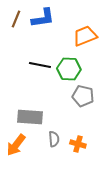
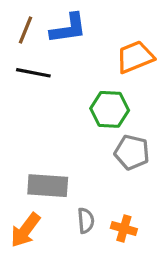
black line: (40, 65) -> (33, 73), moved

